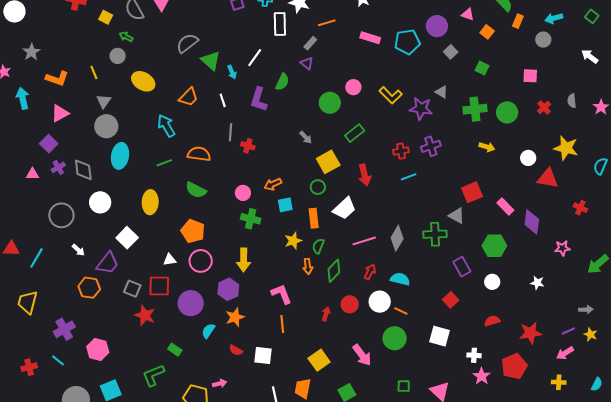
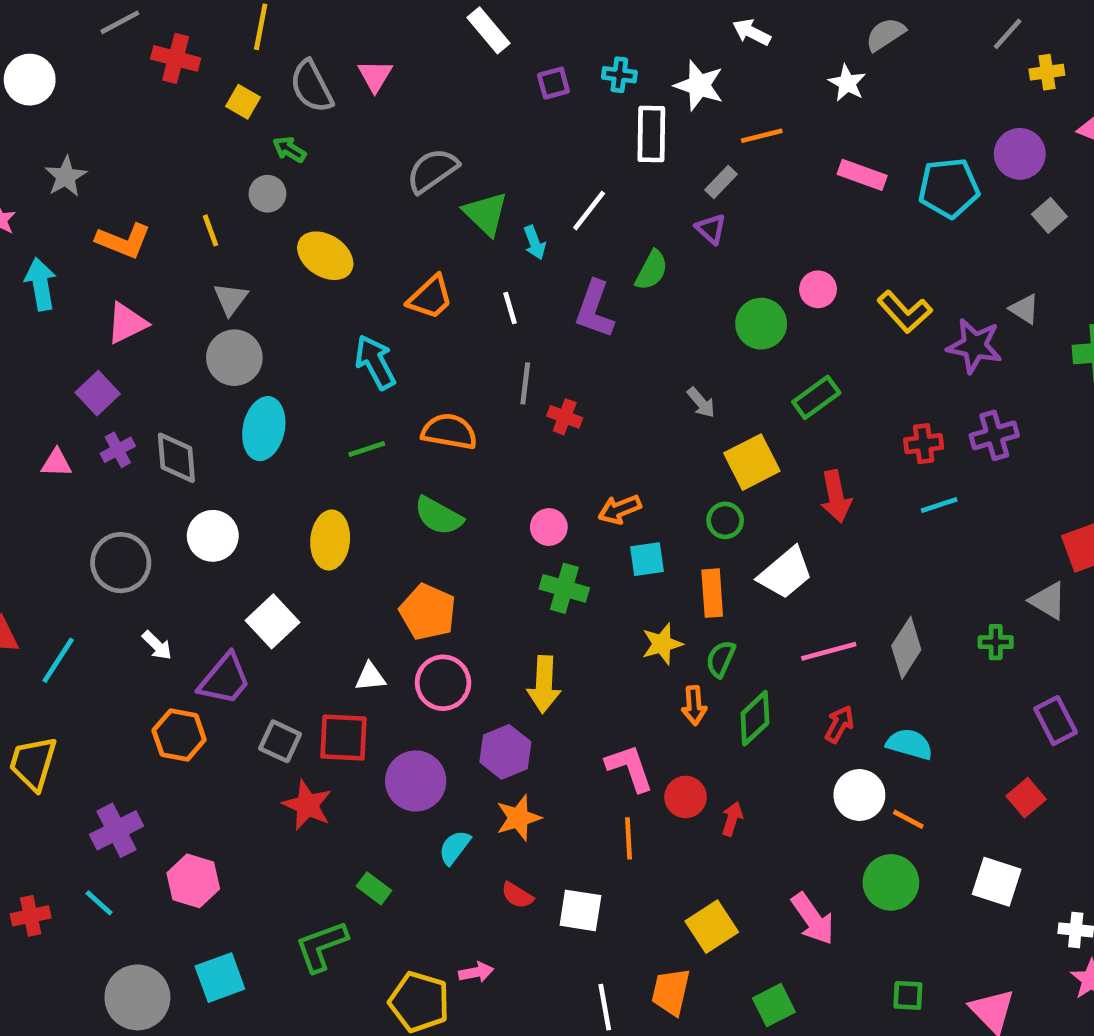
green cross: (435, 234) -> (996, 642), size x0.6
red circle: (350, 304) -> (686, 797), moved

